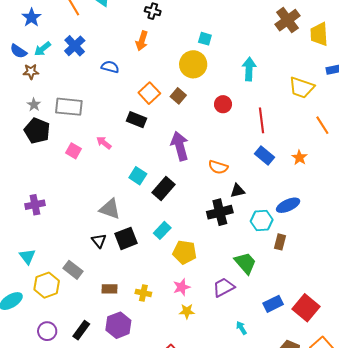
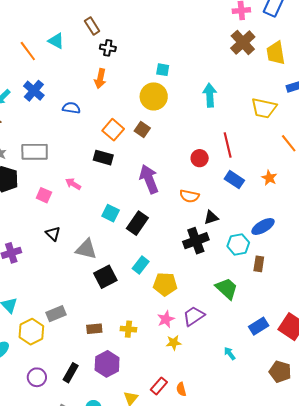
red circle: (223, 104) -> (200, 158), moved
black triangle: (99, 241) -> (53, 234), moved
gray rectangle: (73, 270) -> (56, 314), turned -54
purple trapezoid: (224, 287) -> (194, 316), moved

